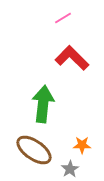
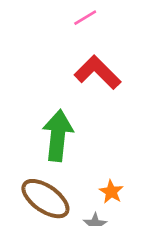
orange star: (82, 145) -> (111, 192), turned 30

